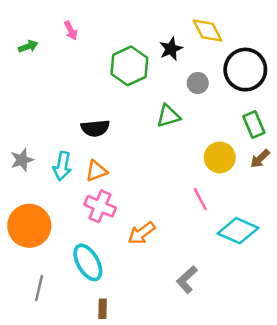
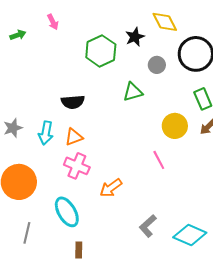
cyan diamond: (238, 231) -> (190, 235), moved

